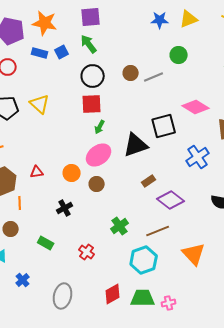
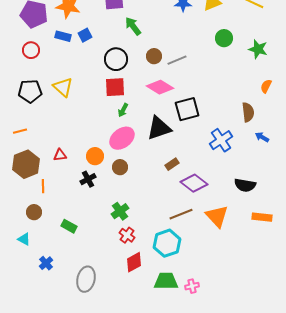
green arrow: (89, 44) -> (133, 26), moved
green circle: (179, 55) -> (224, 38), moved
pink diamond: (196, 107) -> (160, 87), moved
black cross: (65, 208) -> (88, 179), moved
green cross: (120, 226) -> (120, 211), moved
red cross: (87, 252) -> (127, 235), moved
orange triangle: (194, 254) -> (217, 216), moved
red diamond: (113, 294) -> (134, 262), moved

